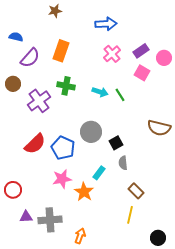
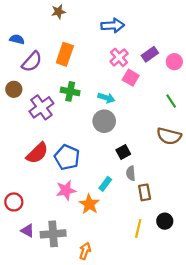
pink square: (142, 73) -> (131, 78), moved
green line: (120, 95) -> (171, 101), moved
gray circle: (91, 132) -> (104, 121), moved
brown rectangle: (136, 191) -> (145, 192), moved, turned 35
purple triangle: (26, 217) -> (28, 231), turned 32
black circle: (158, 238) -> (165, 221), moved

